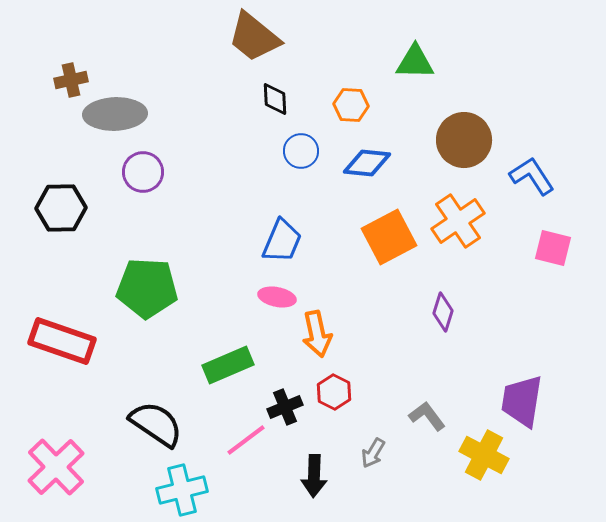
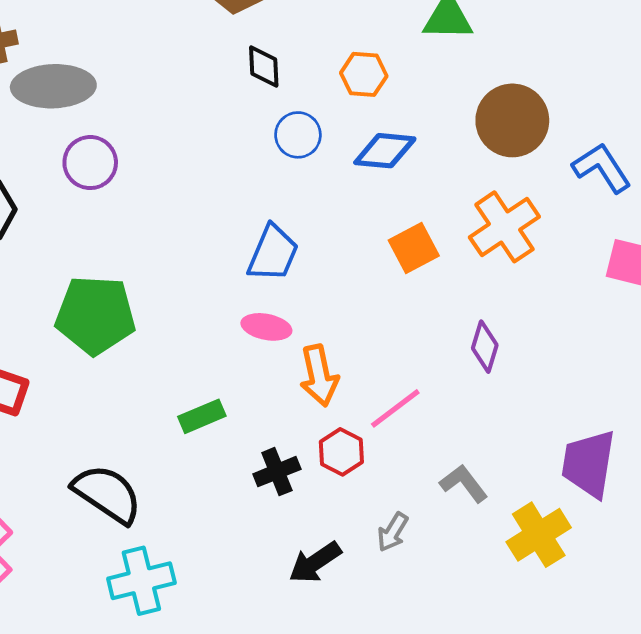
orange square: (389, 237) -> (414, 248), size x0.7
green rectangle: (228, 365) -> (202, 416), size x0.7
pink line: (246, 440) -> (395, 408), moved
yellow cross: (484, 455) -> (539, 535), turned 30
black arrow: (314, 476) -> (315, 562), turned 54

